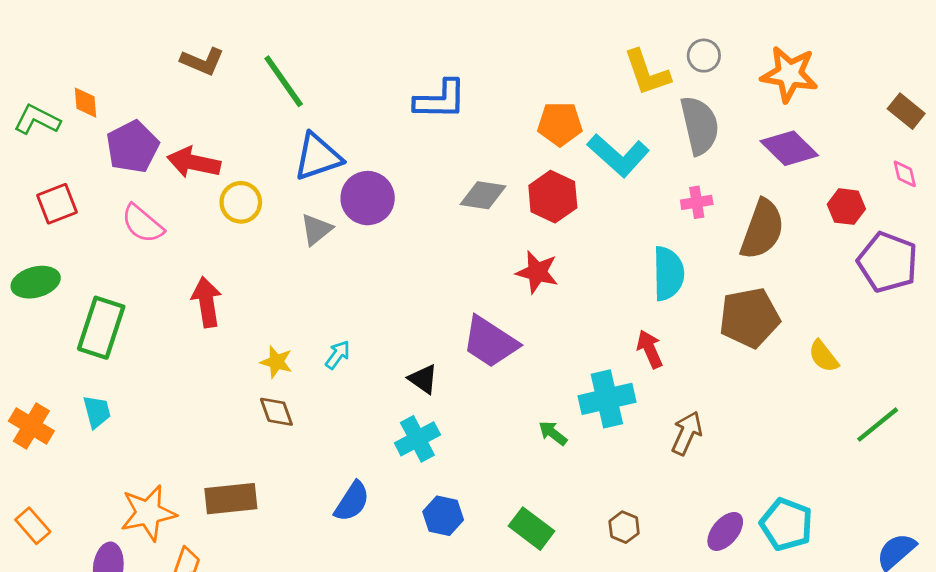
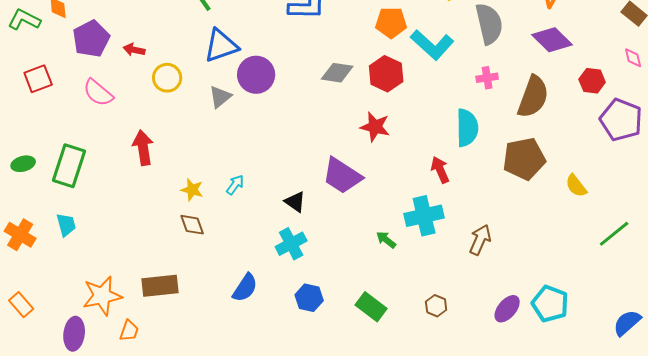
red arrow: (194, 162) -> (134, 50), size x0.6
green ellipse: (36, 282) -> (23, 164), moved, size x0.7
red arrow: (650, 349) -> (440, 170), moved

